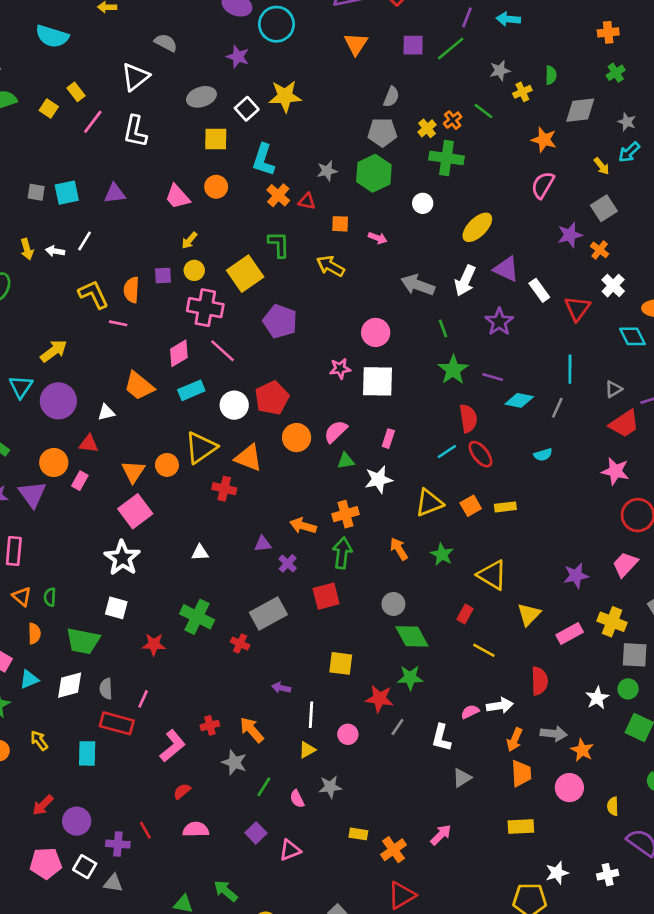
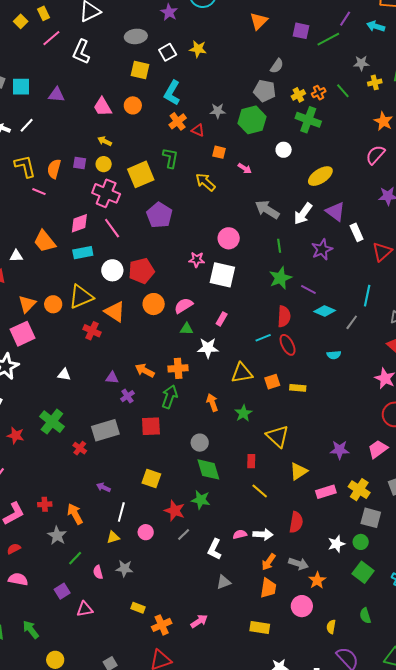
yellow star: (285, 96) -> (198, 49), size x0.7
yellow arrow: (189, 240) -> (105, 141), turned 64
red rectangle: (465, 614) -> (251, 461), turned -40

